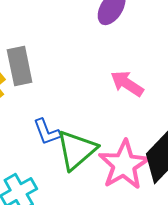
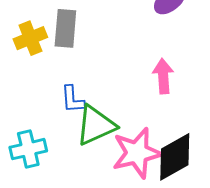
pink arrow: (127, 84) -> (163, 76), turned 36

